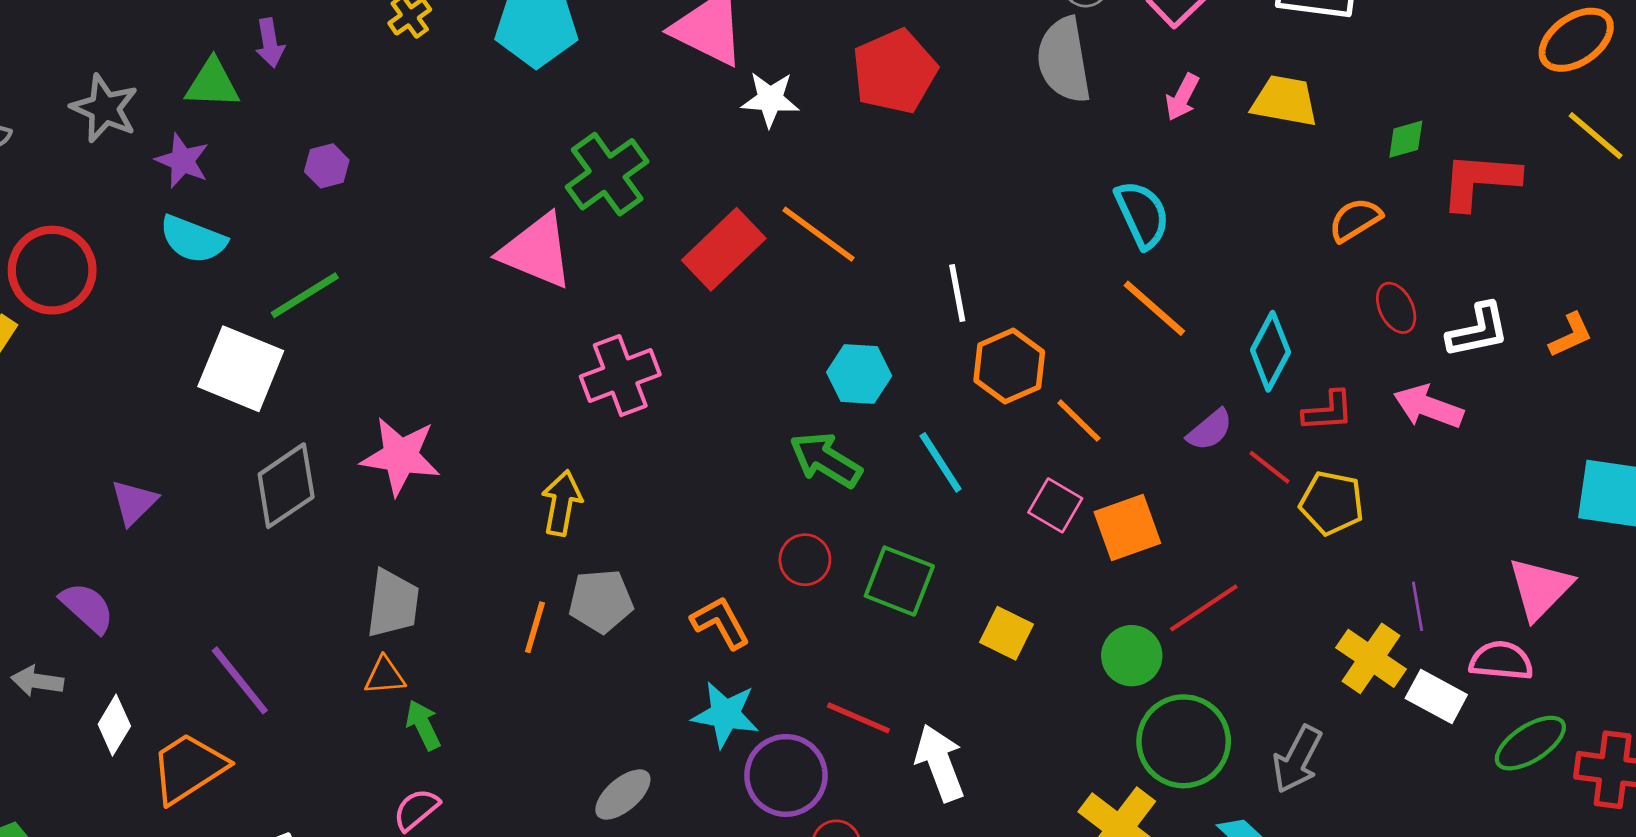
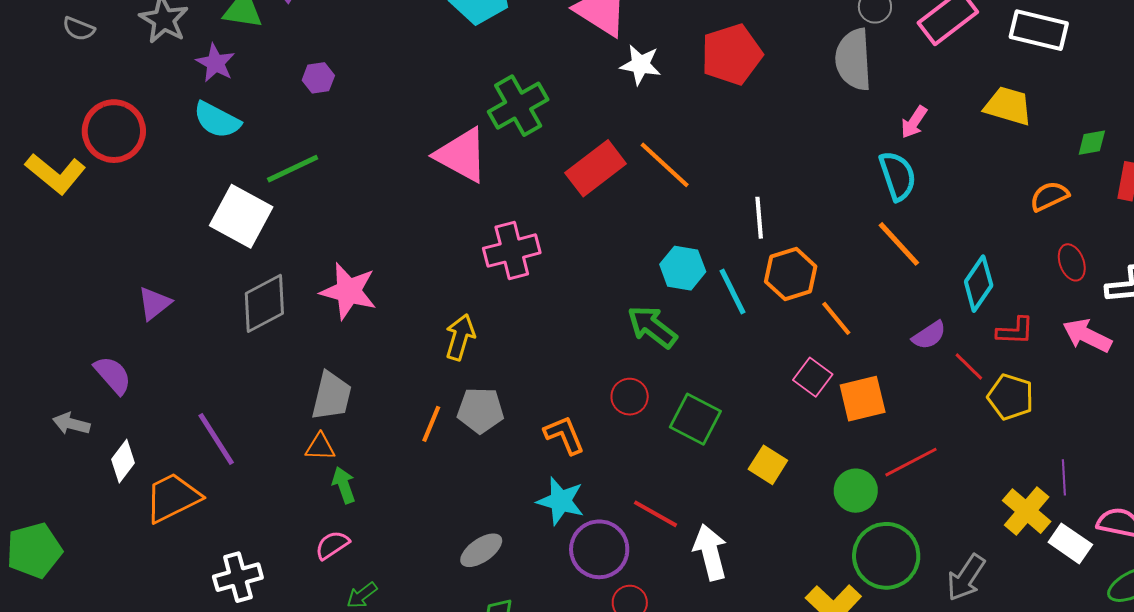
pink arrow: (1182, 97) -> (914, 122), moved
cyan line: (941, 462) -> (732, 291), moved

